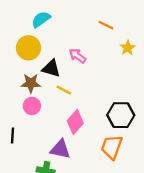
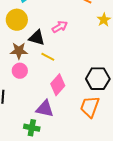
pink arrow: (77, 56) -> (60, 27), turned 112

